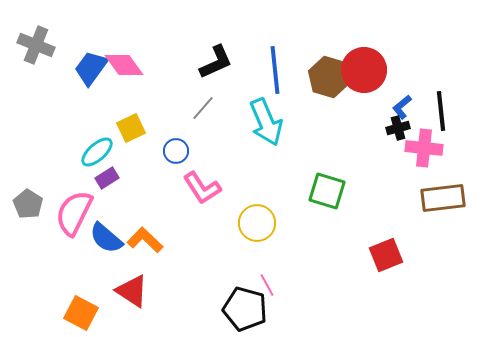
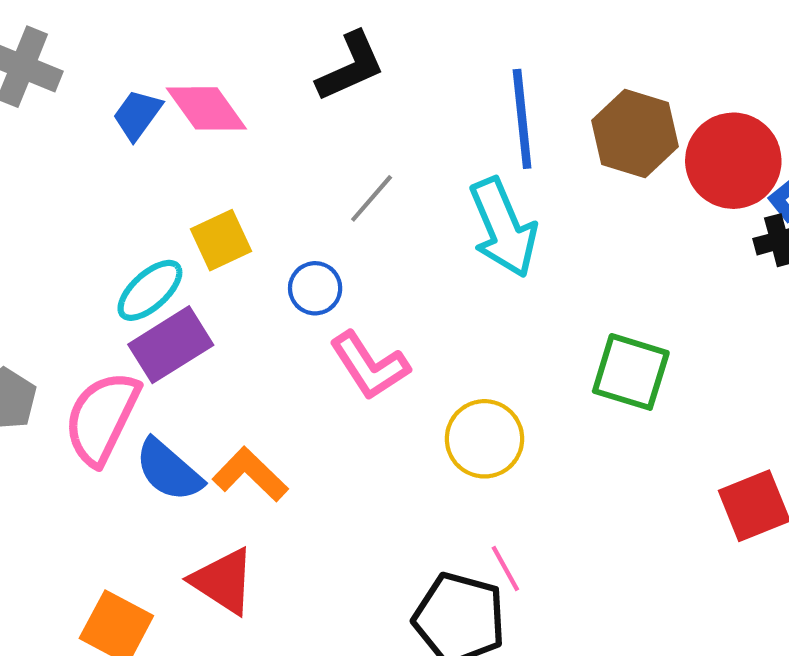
black L-shape: (216, 62) -> (351, 67), moved
blue trapezoid: (91, 68) -> (137, 115), size x0.7
red circle: (364, 70) -> (733, 161), moved
purple rectangle: (107, 178) -> (171, 345), size x1.6

